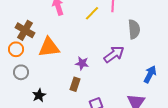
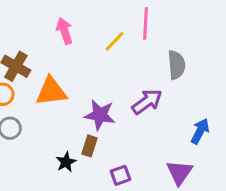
purple star: (82, 63) -> (100, 115), size x1.5
black star: (39, 95) -> (66, 162), moved

